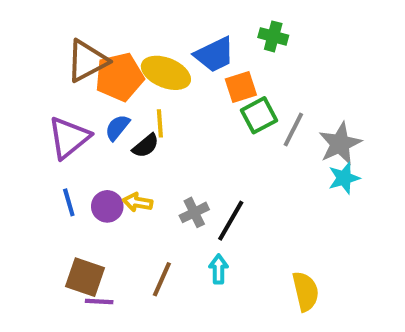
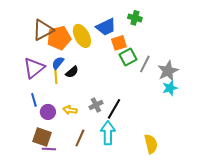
yellow ellipse: (166, 73) -> (82, 36), turned 40
yellow line: (160, 123) -> (56, 77), moved
yellow arrow: (138, 202) -> (70, 110), moved
purple circle: (107, 206) -> (48, 112), moved
cyan arrow: (219, 269) -> (108, 133), size x1.6

